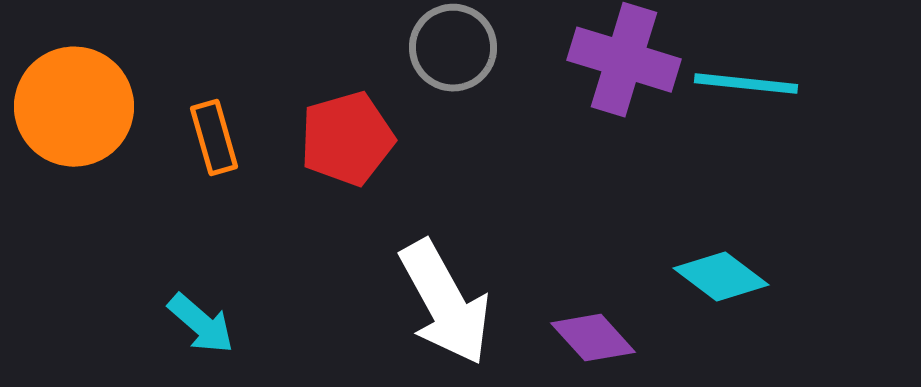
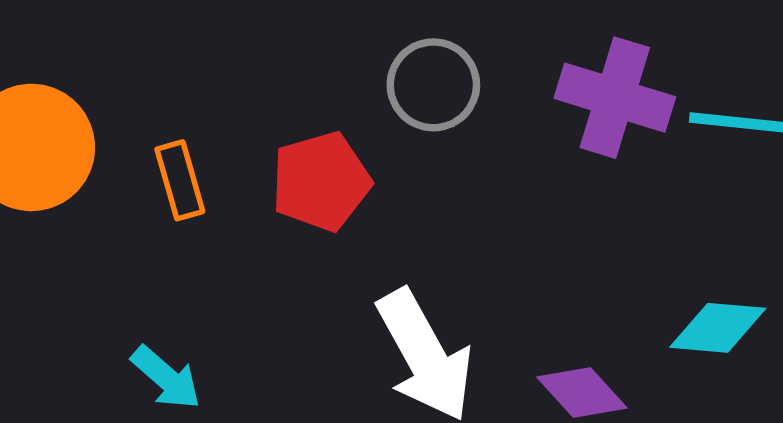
cyan diamond: (721, 277) -> (718, 328), turned -32

